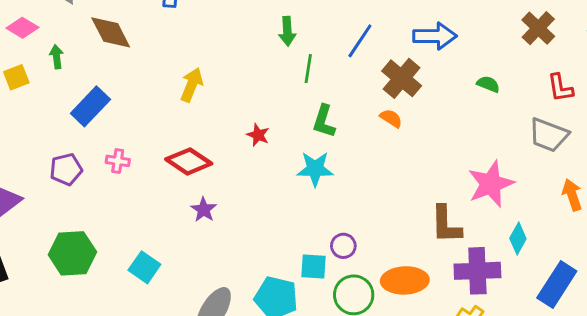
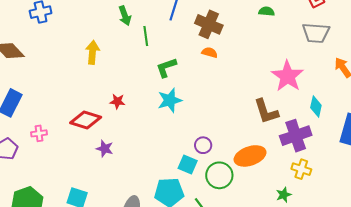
yellow arrow: (192, 85) -> (92, 52), moved
green L-shape: (324, 121) -> (166, 68), turned 70
red star: (258, 135) -> (117, 101), moved
cyan square: (314, 266) -> (188, 165), turned 36

